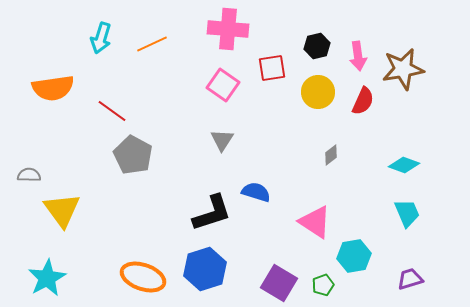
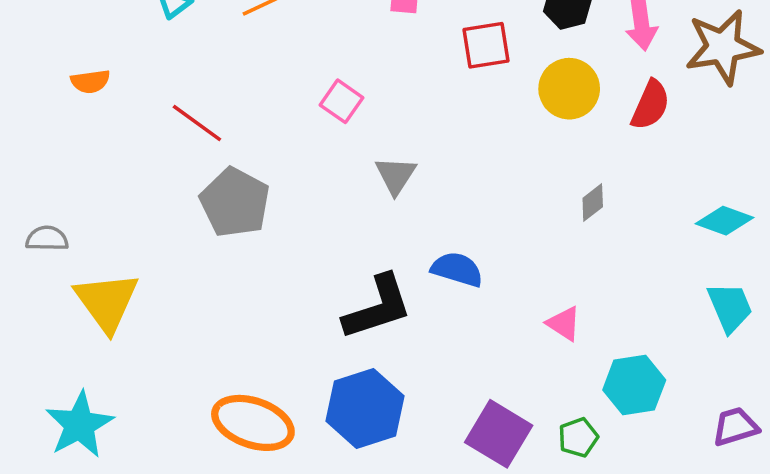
pink square: (223, 85) -> (341, 101), moved, size x0.7
orange semicircle: (53, 88) -> (90, 81), size x0.5
pink triangle: (315, 222) -> (564, 324), size x0.6

